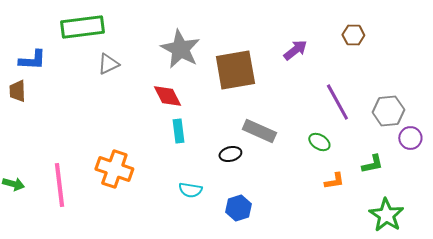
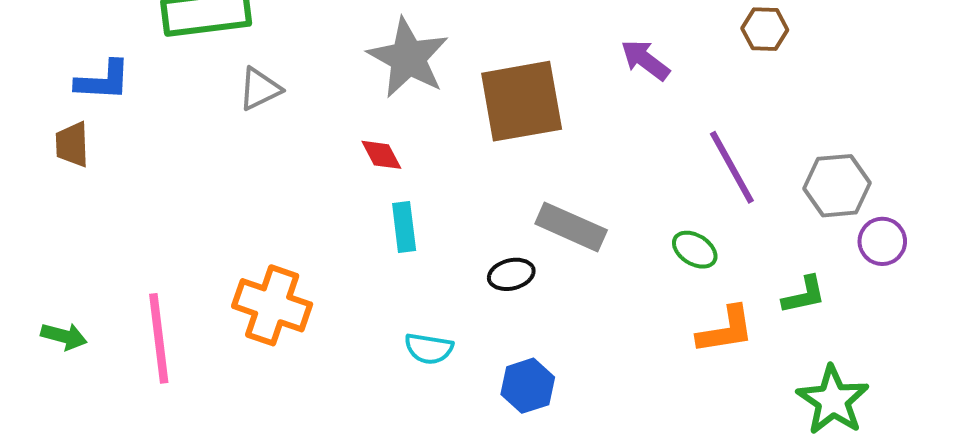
purple arrow: (295, 50) -> (645, 60), turned -105
red diamond: (167, 96) -> (381, 155), size x0.7
orange L-shape: (334, 181) -> (726, 330), size x1.4

